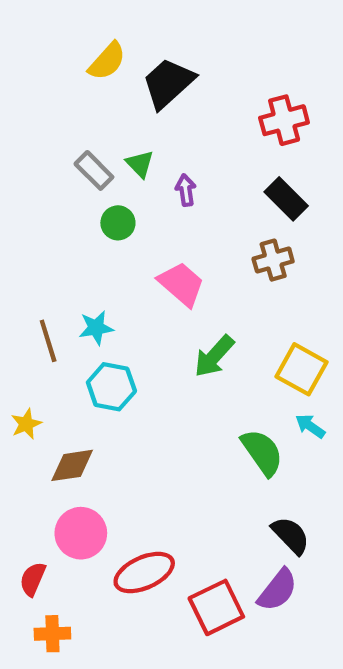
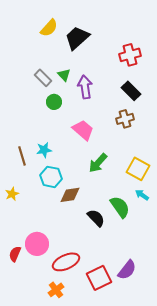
purple arrow: (186, 190) -> (85, 87), size x1.6
brown diamond: (72, 465) -> (70, 195), moved
black semicircle: (291, 535) -> (96, 218), moved
red semicircle: (33, 579) -> (15, 254), moved
orange cross: (52, 634) -> (56, 290), moved, turned -35

